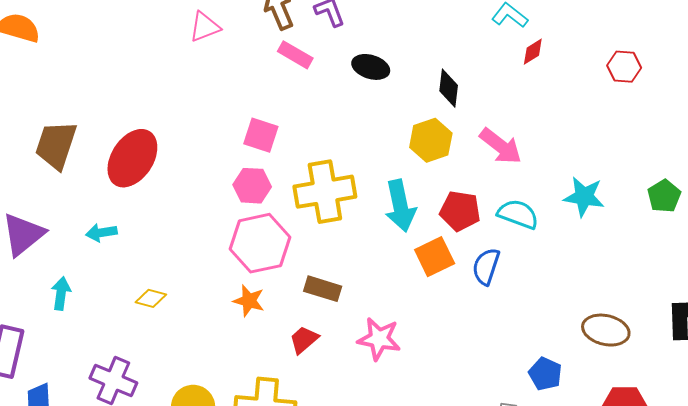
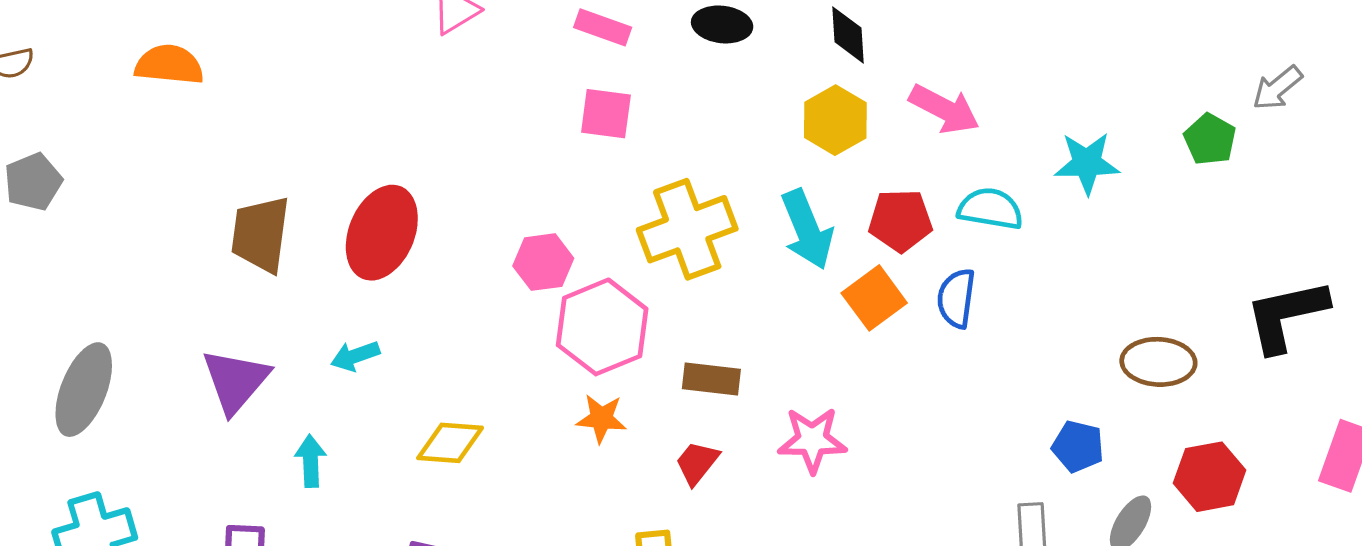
pink square: (261, 135) -> (606, 114), moved
pink hexagon: (252, 186) -> (543, 262), moved
yellow diamond: (151, 298) -> (450, 443), size x1.4

